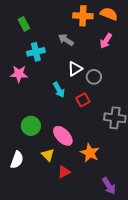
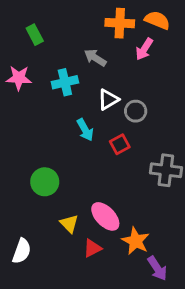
pink arrow: (106, 41) -> (144, 49), moved
cyan cross: (36, 52) -> (65, 82), moved
pink star: (19, 74) -> (19, 78), moved
pink ellipse: (63, 136) -> (105, 216), moved
orange star: (90, 153) -> (136, 241), moved
white semicircle: (17, 160) -> (22, 251), moved

